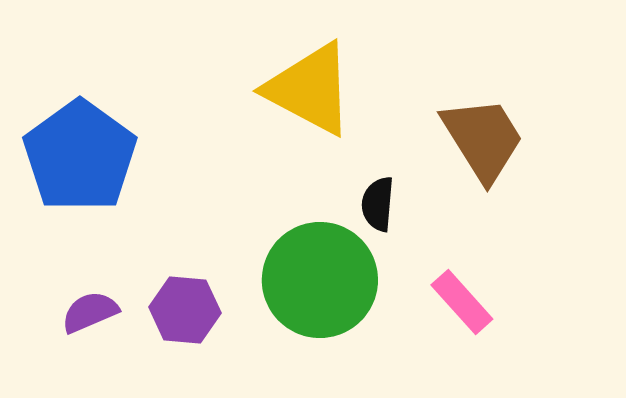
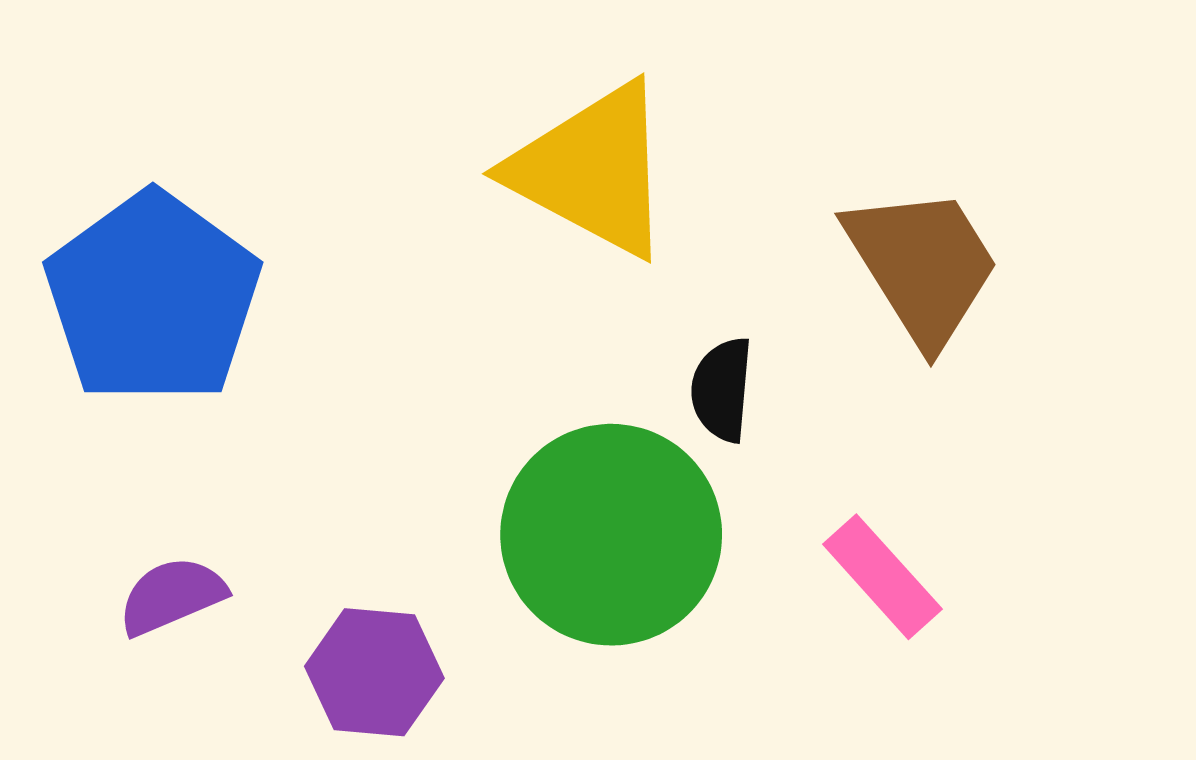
purple hexagon: (185, 310) -> (374, 672), moved

